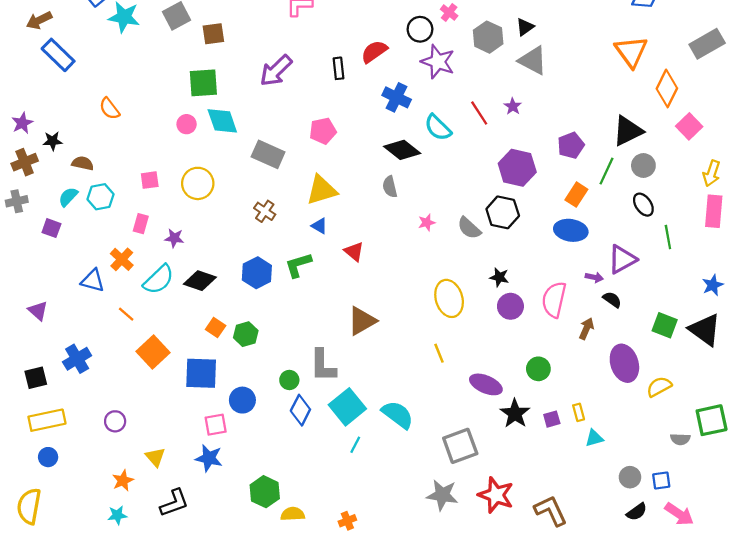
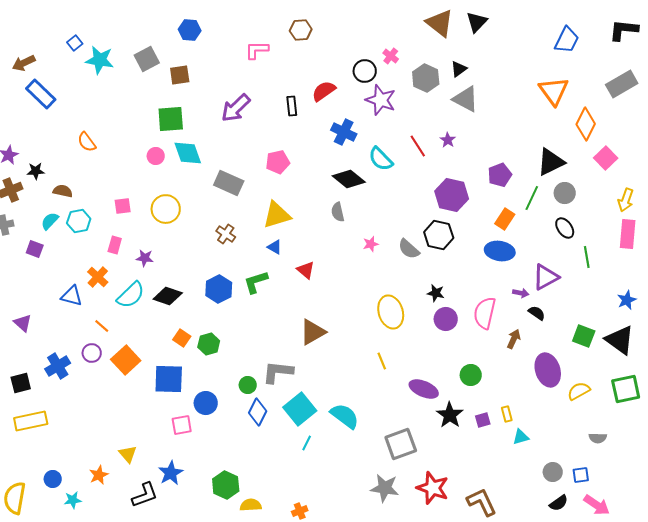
gray L-shape: (323, 365) -> (278, 372), turned 96
green square: (712, 420) -> (626, 389), moved
purple circle: (115, 421) -> (92, 353), moved
blue circle: (48, 457) -> (53, 479), moved
blue star: (209, 458) -> (171, 473), moved, turned 30
cyan star: (117, 515) -> (73, 500), moved

